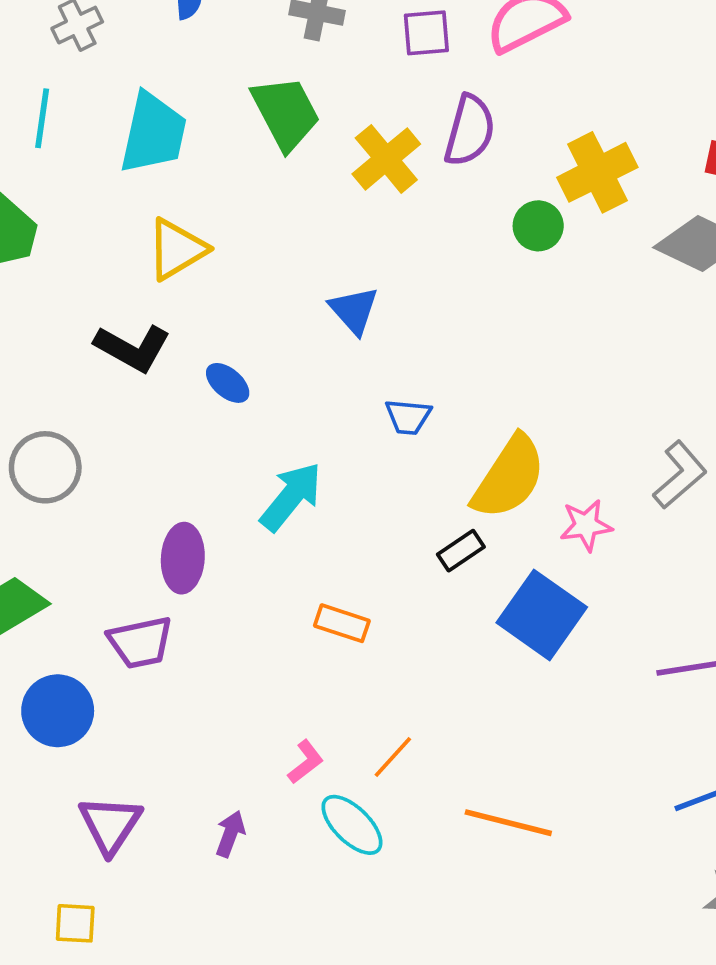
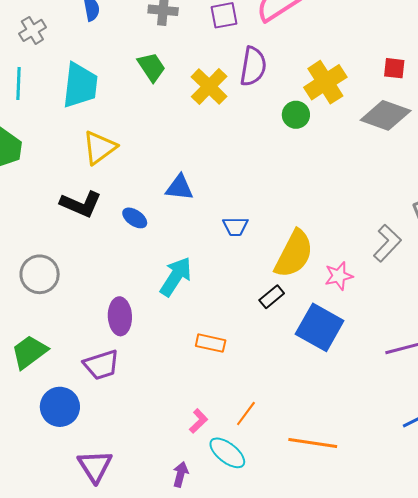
green trapezoid: (286, 113) -> (151, 67), size x0.7
blue triangle: (354, 310) -> (180, 188), moved, turned -36
purple arrow: (230, 834) -> (180, 474), moved

